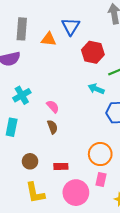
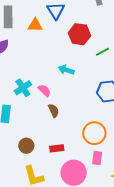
cyan arrow: (96, 89) -> (66, 70), moved
cyan cross: (22, 95) -> (23, 88), moved
brown semicircle: (52, 127) -> (54, 111), moved

